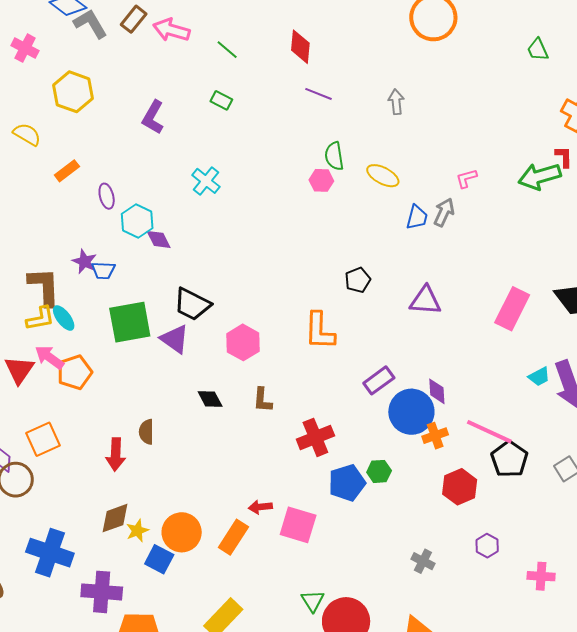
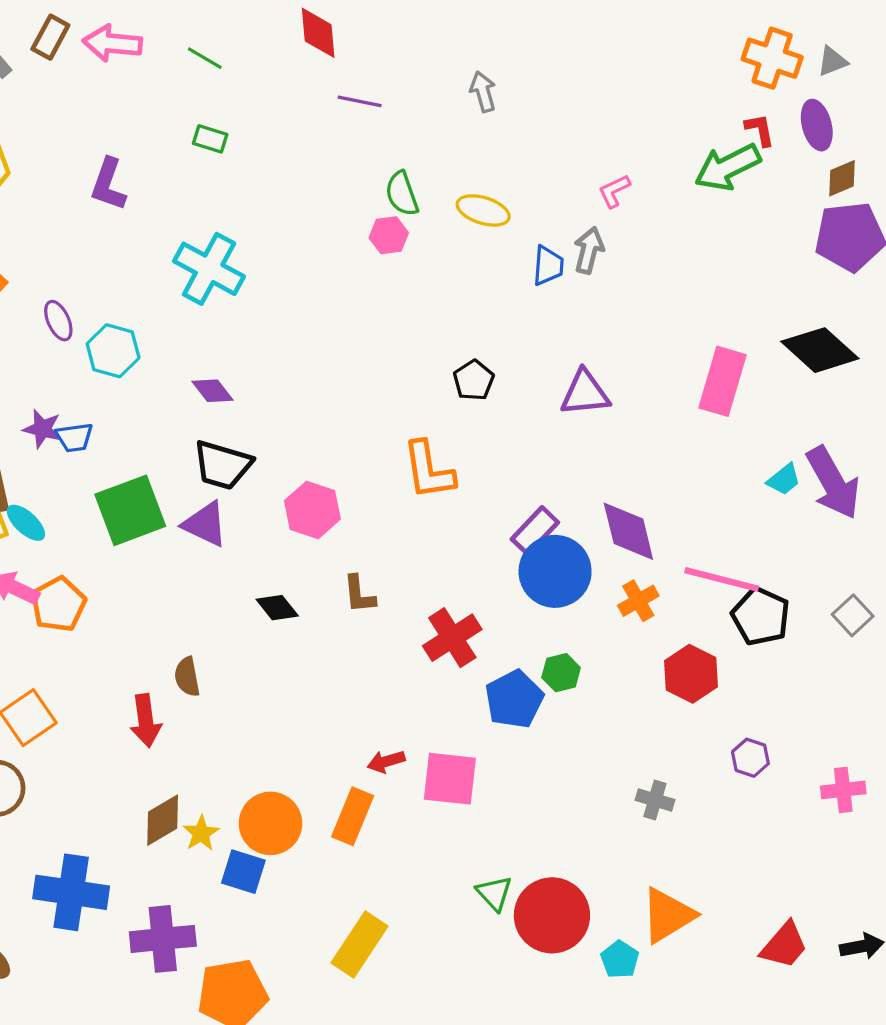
cyan cross: (206, 181) -> (209, 269), size x1.5
purple diamond: (159, 239) -> (212, 391), moved
purple diamond: (437, 391) -> (628, 531), size x1.6
blue circle: (411, 412) -> (555, 571), moved

